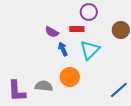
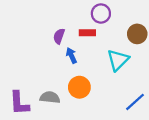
purple semicircle: (52, 32) -> (59, 36), turned 80
cyan triangle: (90, 50) -> (118, 60), moved

